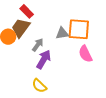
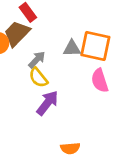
purple arrow: (44, 59) -> (47, 103), moved
yellow semicircle: (39, 86) -> (38, 78), moved

